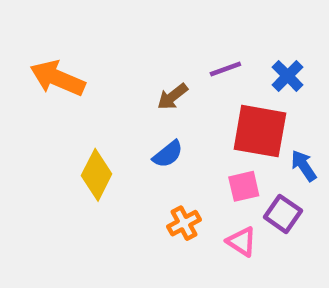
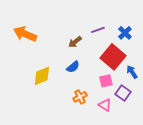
red square: (260, 131) -> (113, 57), turned 30
yellow diamond: (97, 175) -> (42, 76), turned 40

